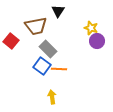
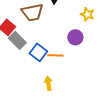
purple circle: (97, 41) -> (75, 37), moved
gray rectangle: (48, 49) -> (17, 40), moved

